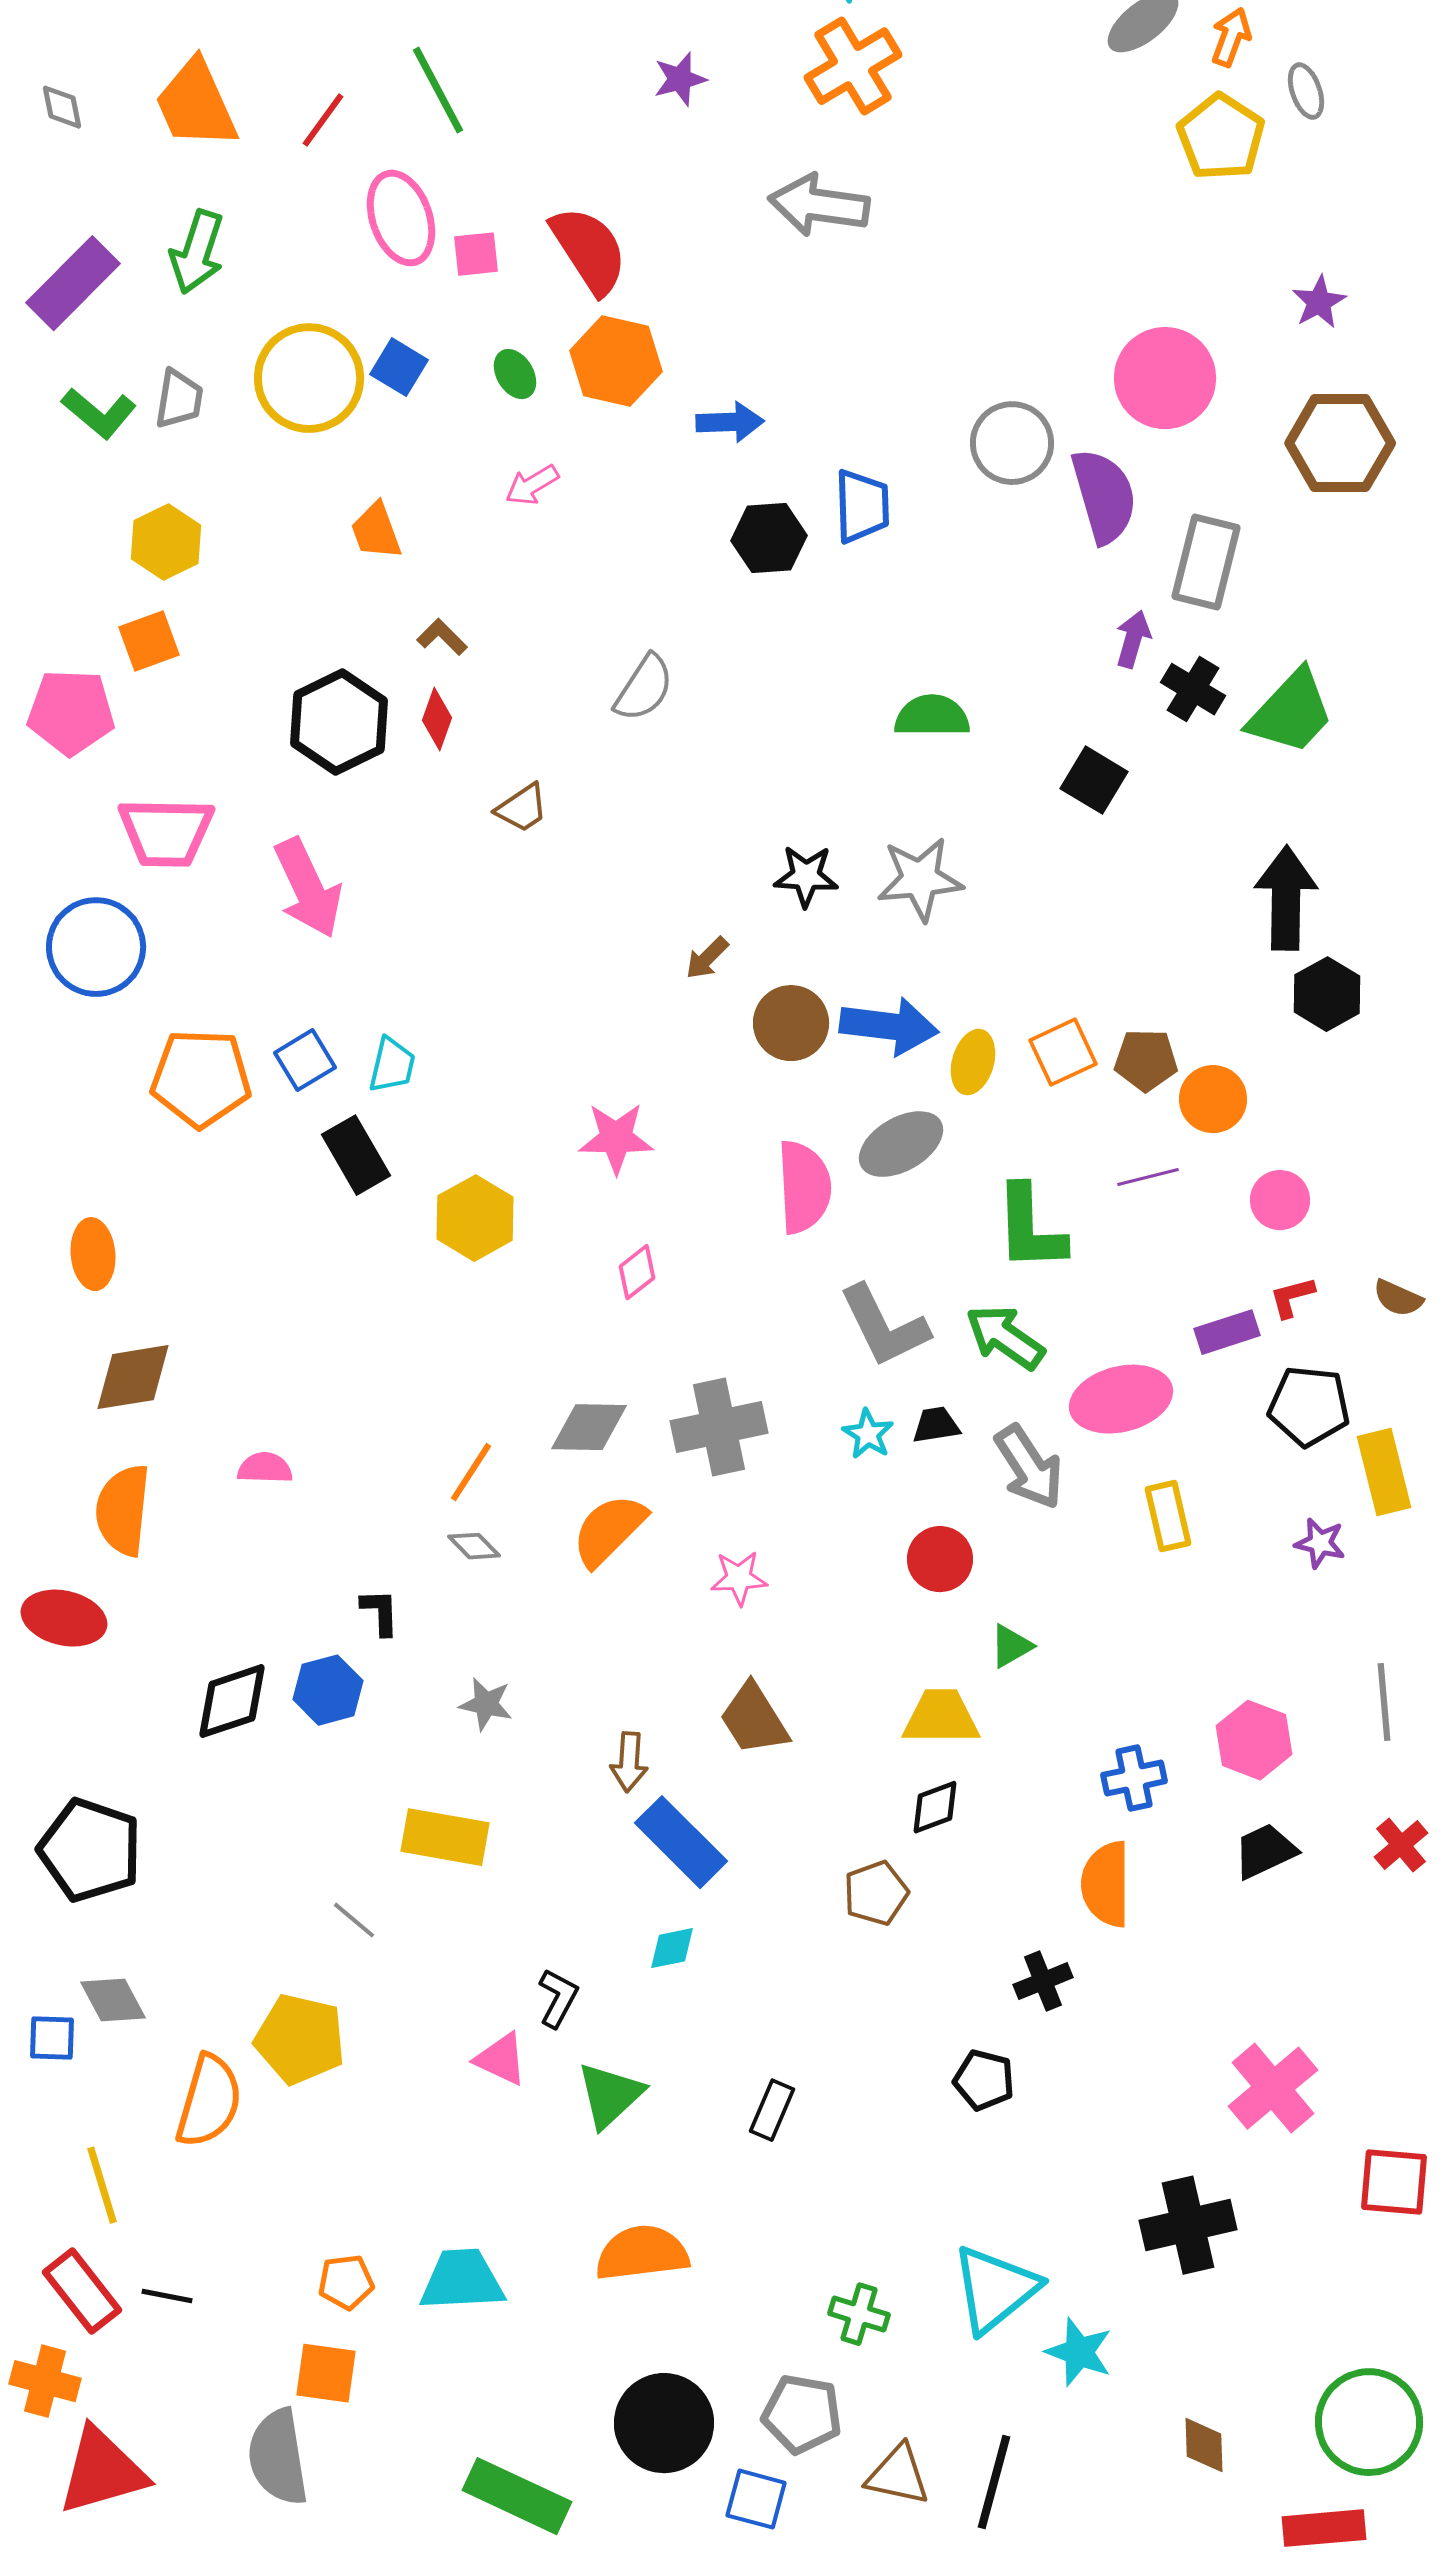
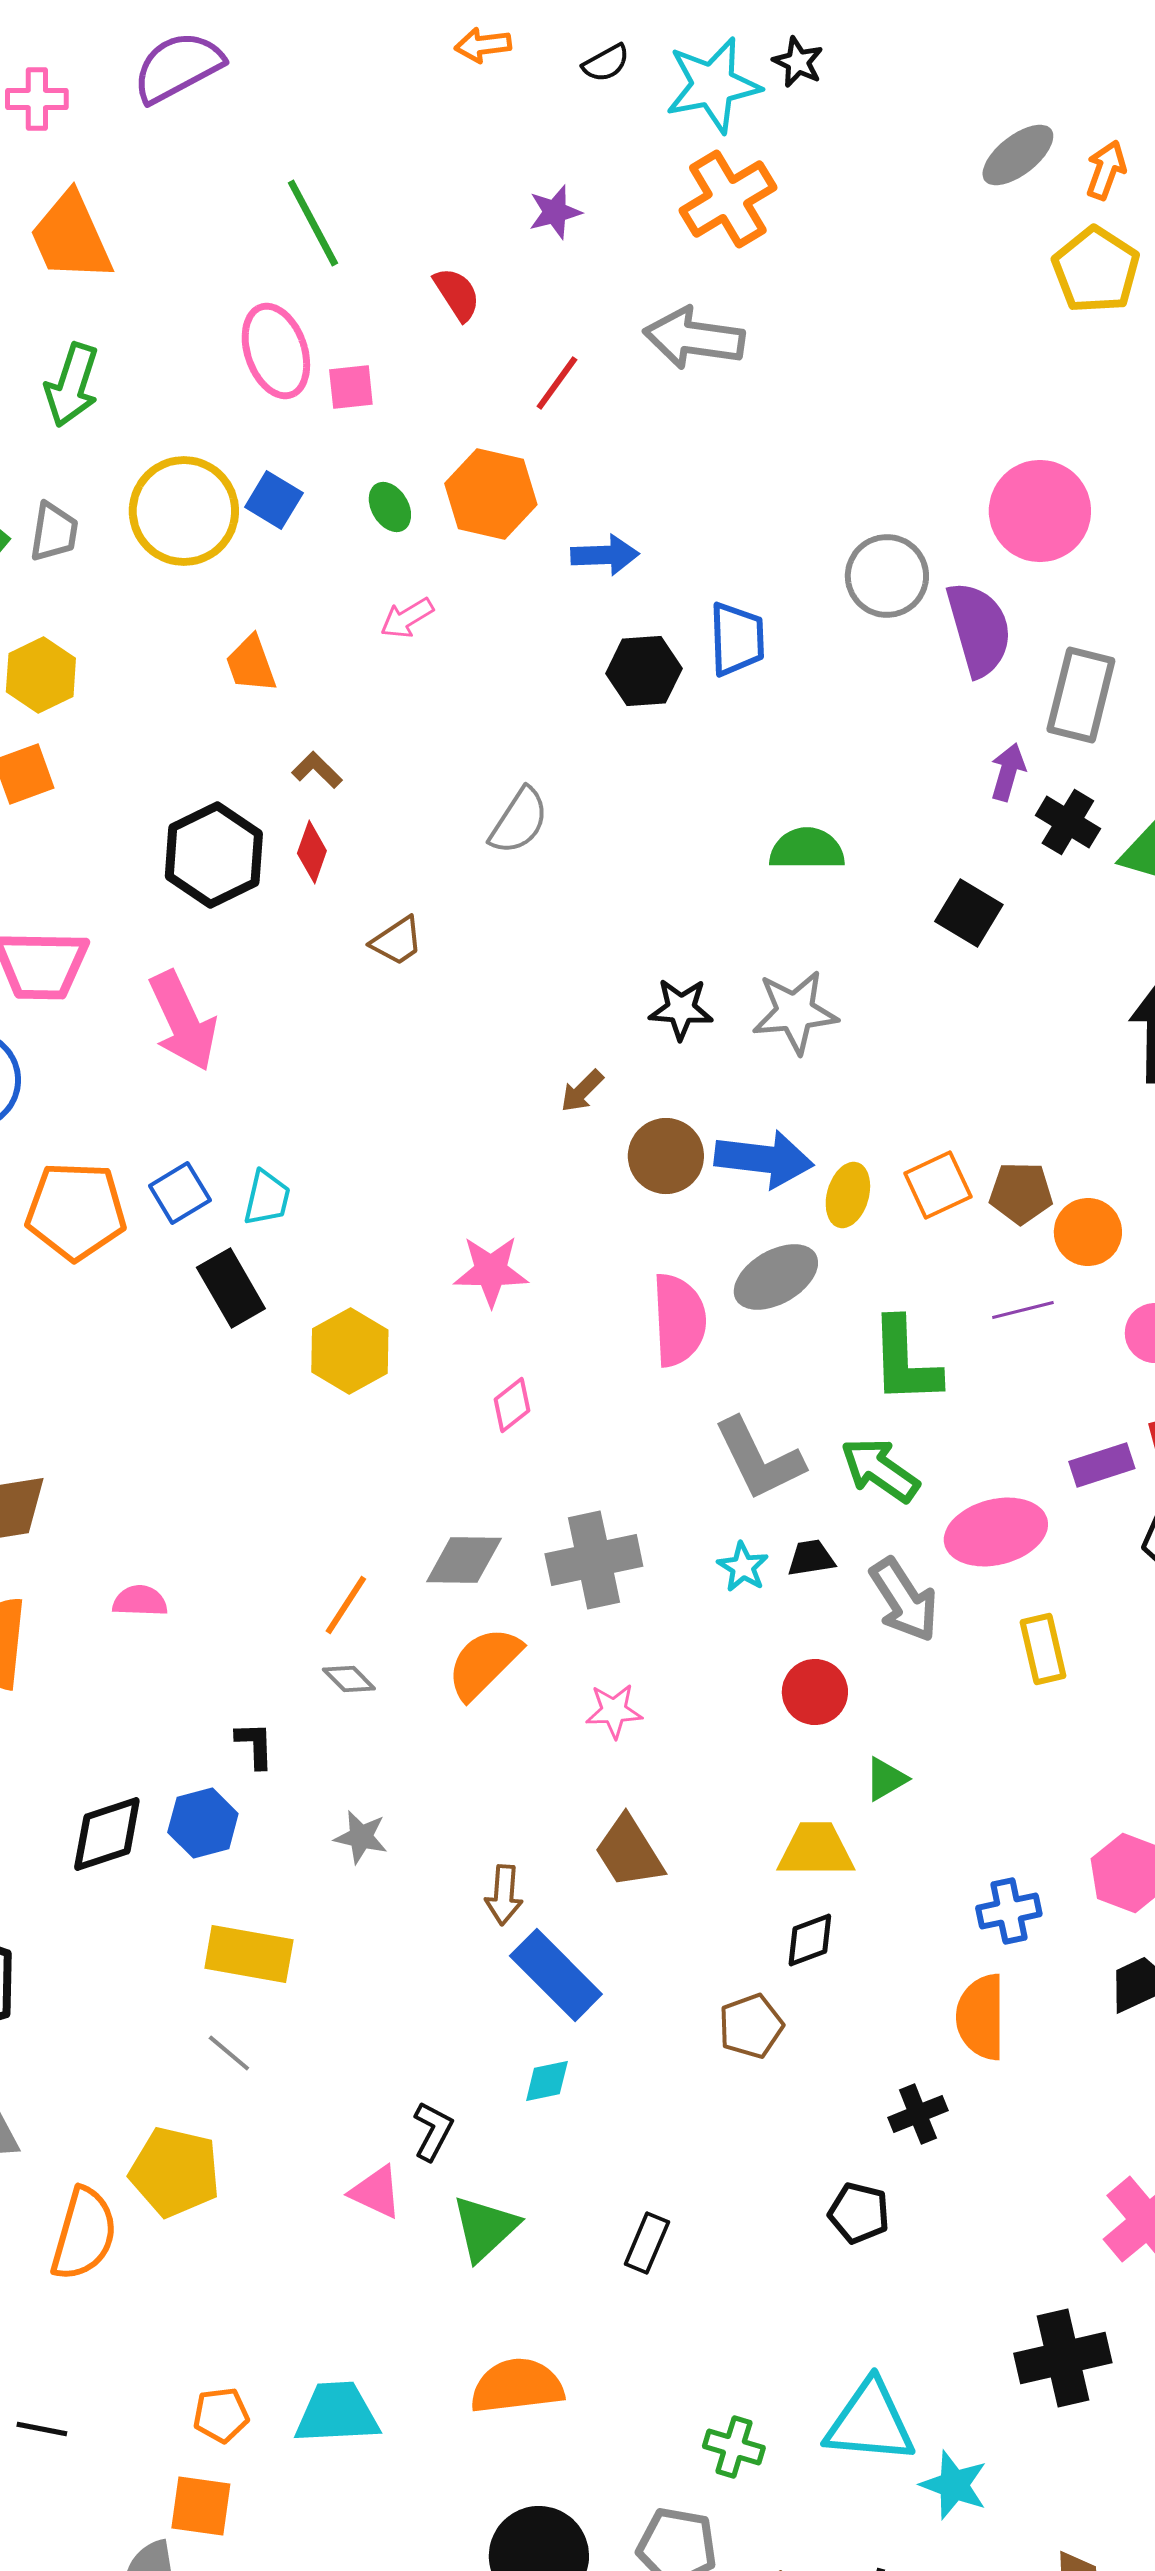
red line: (323, 120) -> (557, 383), moved
red semicircle: (589, 250) -> (457, 294), moved, size x0.6
yellow rectangle: (445, 1837) -> (249, 1954), moved
cyan triangle: (995, 2289) -> (870, 2422), turned 44

